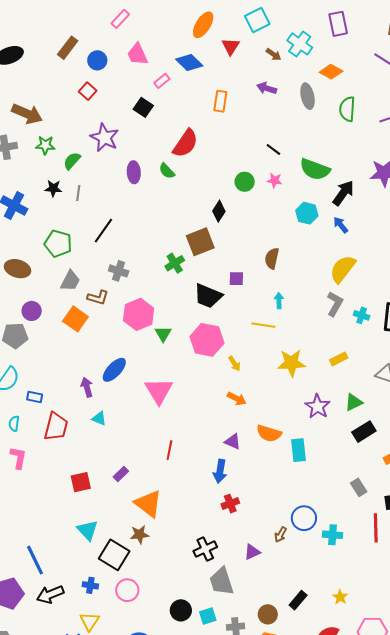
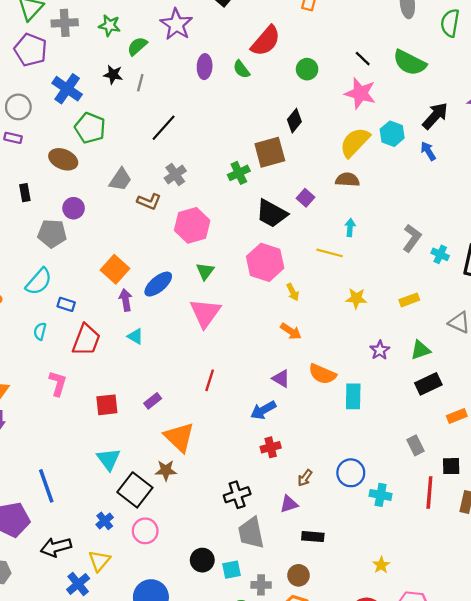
green semicircle: (315, 169) -> (410, 63), moved
pink star: (275, 180) -> (360, 93), size x1.8
green circle: (245, 182) -> (307, 69), moved
green pentagon: (58, 244) -> (90, 128), moved
brown semicircle: (272, 258) -> (347, 180), turned 75
yellow semicircle: (343, 269) -> (355, 142), moved
gray cross: (119, 271) -> (175, 174), turned 30
purple square: (236, 279) -> (305, 198), turned 35
orange square: (75, 319) -> (115, 269), moved
green triangle: (163, 334) -> (205, 271), moved
yellow star: (291, 363) -> (356, 298), size x0.7
purple star: (317, 406) -> (380, 350), size x0.7
pink L-shape: (18, 458) -> (58, 383), moved
blue arrow: (220, 471) -> (263, 410), turned 45
brown arrow: (281, 535) -> (305, 478), moved
blue cross: (90, 585) -> (105, 521), turned 35
black arrow: (50, 594) -> (56, 547), moved
black rectangle: (298, 600) -> (313, 537), moved, turned 48

